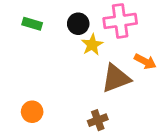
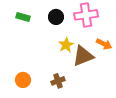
yellow star: (92, 45) -> (66, 45), moved
brown cross: (98, 120) -> (58, 81), moved

